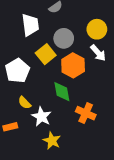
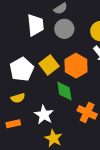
gray circle: (64, 38) -> (64, 29), moved
yellow square: (46, 54) -> (49, 65), moved
yellow semicircle: (25, 103) -> (18, 98), moved, turned -64

